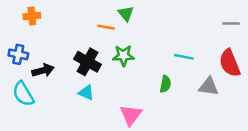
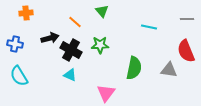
orange line: (106, 27) -> (75, 22), moved, turned 32
cyan line: (184, 57) -> (149, 27), moved
black arrow: (43, 70) -> (50, 38), moved
green semicircle: (165, 84) -> (134, 68), size x1.6

